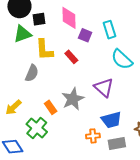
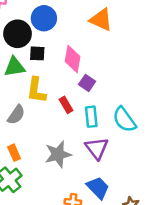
cyan rectangle: (110, 30) -> (91, 117), moved
orange rectangle: (51, 107) -> (14, 153), moved
blue trapezoid: (111, 120) -> (98, 188), turned -130

